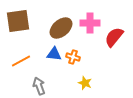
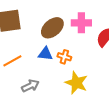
yellow star: (85, 83) -> (76, 83), size x1.6
gray arrow: (39, 86) -> (30, 86), turned 84

